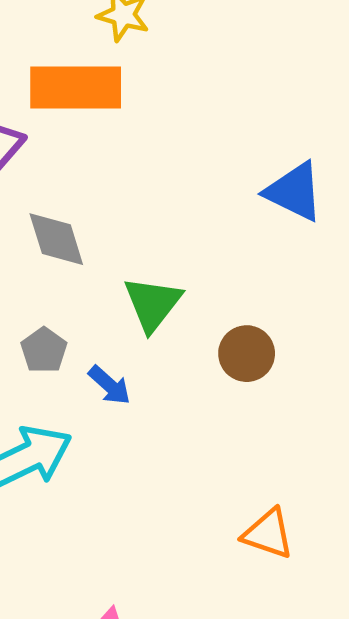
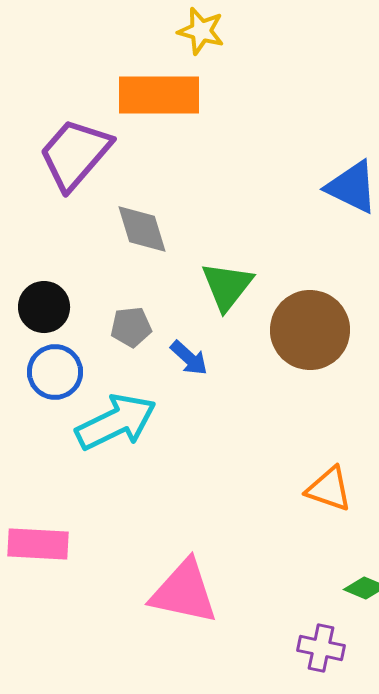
gray pentagon: (44, 350) -> (131, 327), turned 30
brown circle: (247, 354) -> (310, 330), size x1.6

